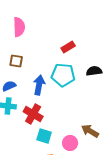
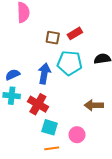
brown square: (16, 61) -> (53, 38), moved
brown arrow: (90, 131) -> (94, 105), moved, turned -30

